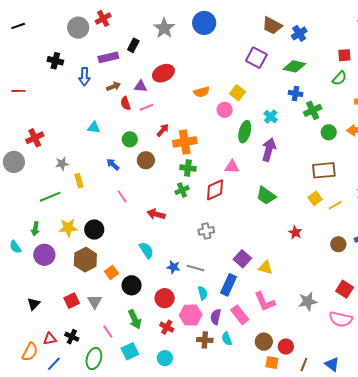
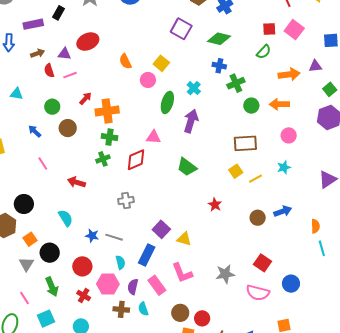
orange semicircle: (202, 92) -> (125, 61), turned 77
black circle: (94, 230) -> (24, 204), moved
gray triangle: (95, 302) -> (26, 264), moved

